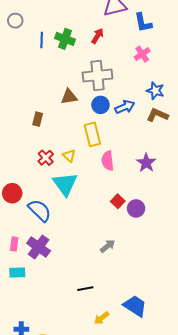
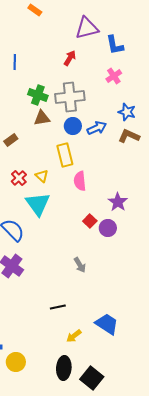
green cross: (65, 39) -> (38, 95), moved
brown rectangle: (38, 119) -> (11, 140), turned 40
purple star: (146, 163) -> (118, 202), moved
gray arrow: (108, 246) -> (80, 265), turned 98

